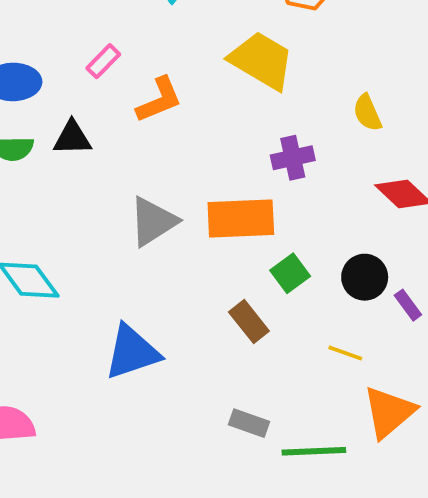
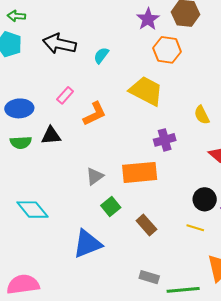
gray triangle: (153, 221) -> (95, 176), size x0.7
green square: (290, 273) -> (111, 206), moved
yellow line: (345, 353) -> (195, 228), moved

